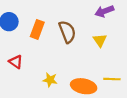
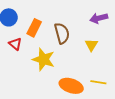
red triangle: (16, 62) -> (15, 44), moved
yellow star: (50, 80) -> (44, 59), moved, size x1.6

